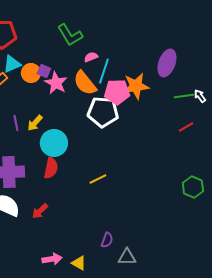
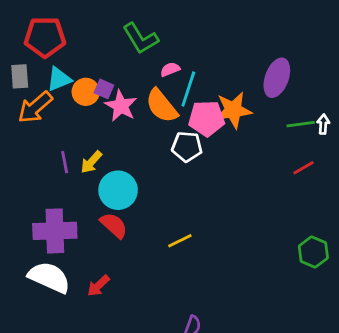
white arrow: (200, 96) -> (323, 124), turned 40
white pentagon: (103, 112) -> (187, 147), size x0.7
red semicircle: (51, 168) -> (114, 225), turned -60

